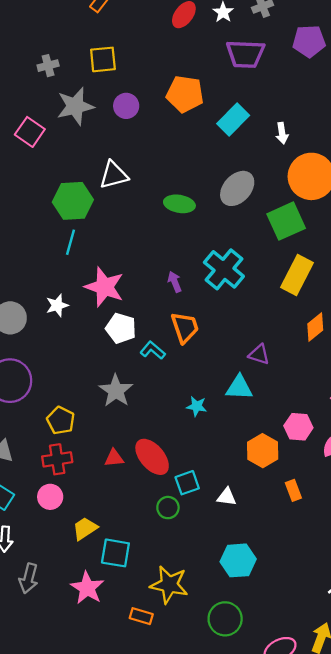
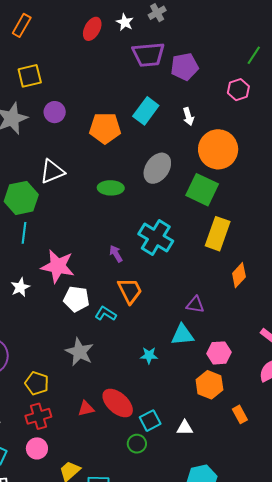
purple pentagon: (309, 41) -> (184, 67), moved
orange pentagon: (185, 94) -> (105, 128), moved
green square: (286, 221) -> (202, 190), turned -32
pink hexagon: (298, 427) -> (219, 353), moved

